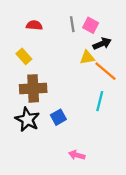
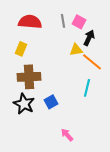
red semicircle: (34, 25) -> (30, 22), size x1.6
black arrow: (102, 44) -> (89, 38), turned -42
yellow rectangle: (24, 56) -> (21, 49), turned 64
pink arrow: (77, 155) -> (67, 135), turned 32

